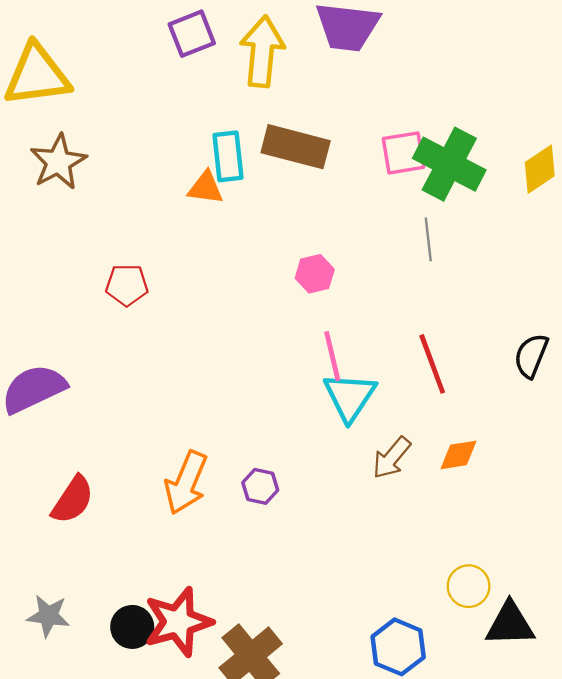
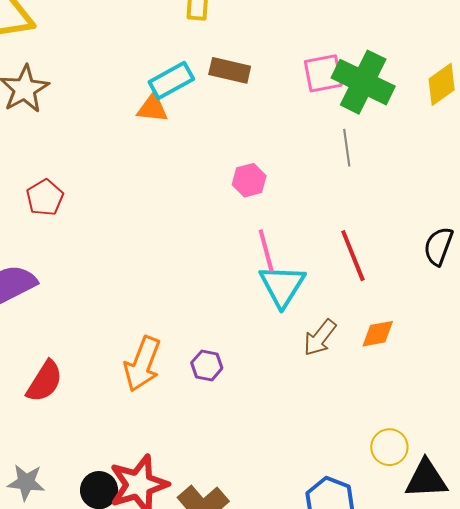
brown rectangle: (296, 147) -> (230, 70), size x0.7
cyan rectangle: (228, 156) -> (171, 80), turned 69
red pentagon: (127, 285) -> (45, 198), moved, turned -30

